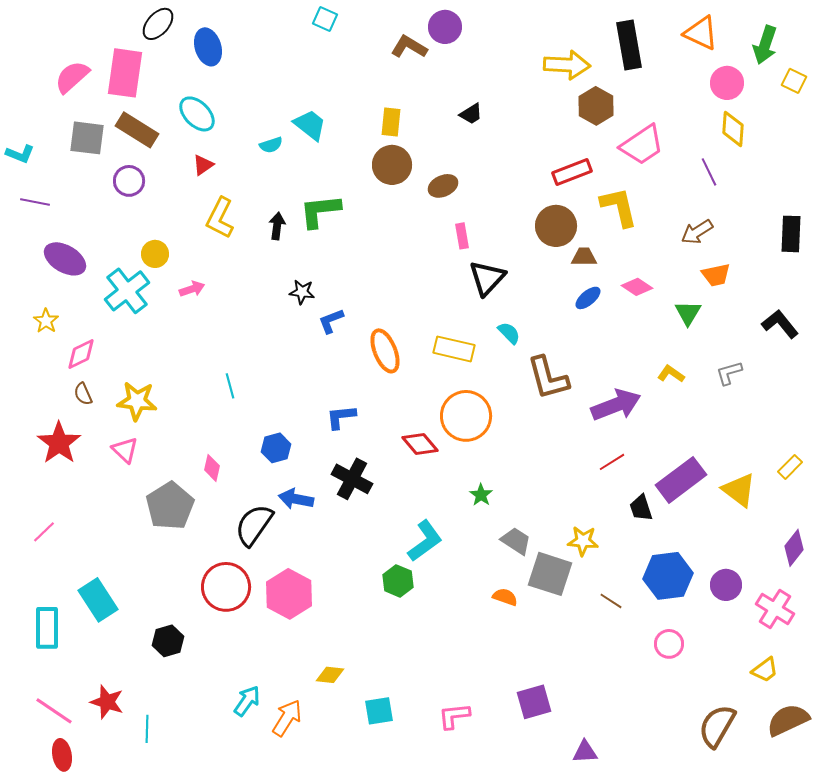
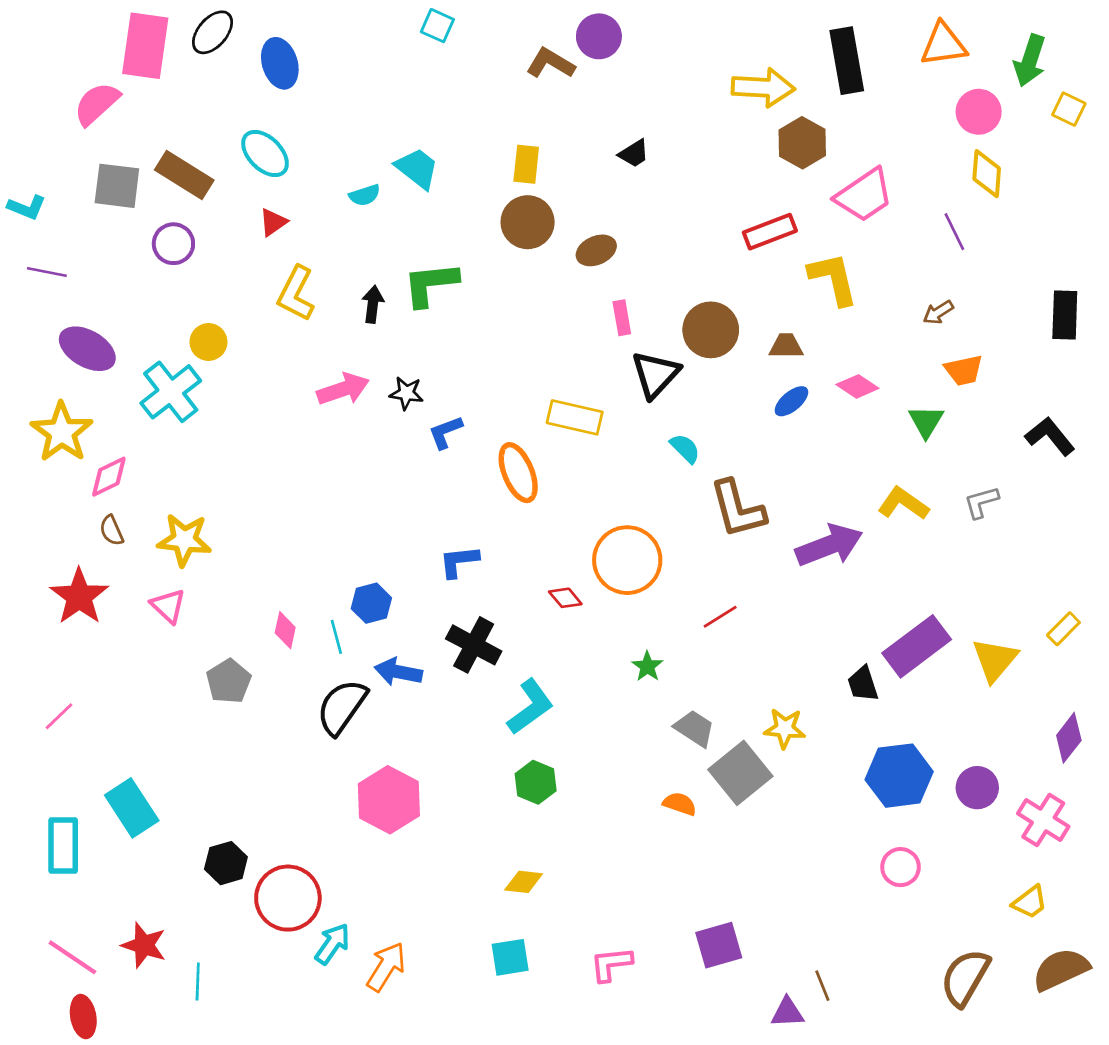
orange triangle: (701, 33) -> (944, 44), turned -33
pink rectangle: (125, 73) -> (145, 46), moved
brown circle: (556, 226) -> (711, 330), moved
brown arrow: (697, 232) -> (938, 312), size x0.7
pink arrow: (192, 289) -> (343, 389), moved, size x1.5
yellow star: (46, 321) -> (62, 432), size x1.8
yellow rectangle: (454, 349) -> (575, 417), moved
yellow L-shape: (671, 374) -> (903, 504), size x1.4
cyan line: (230, 386) -> (336, 637), moved
red diamond: (420, 444) -> (565, 598), size x0.7
red line: (612, 462) -> (720, 617), moved
yellow triangle: (739, 490) -> (995, 660), turned 33
gray pentagon: (170, 506) -> (229, 681), size x0.7
cyan L-shape: (425, 541) -> (530, 707), moved
gray square: (550, 574) -> (740, 773), turned 33
red circle: (226, 587) -> (288, 898), moved
brown line: (611, 601) -> (822, 986), moved, turned 35
yellow diamond: (330, 675) -> (524, 882), moved

